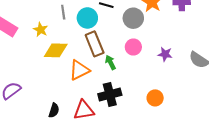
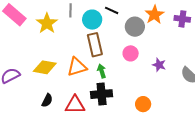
yellow star: (41, 30) -> (47, 23), size x1.5
yellow diamond: (56, 50) -> (45, 67), moved
green arrow: (110, 62) -> (102, 71), moved

